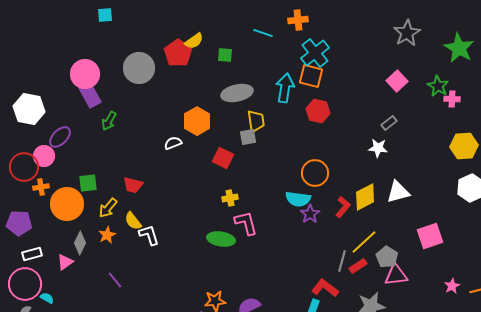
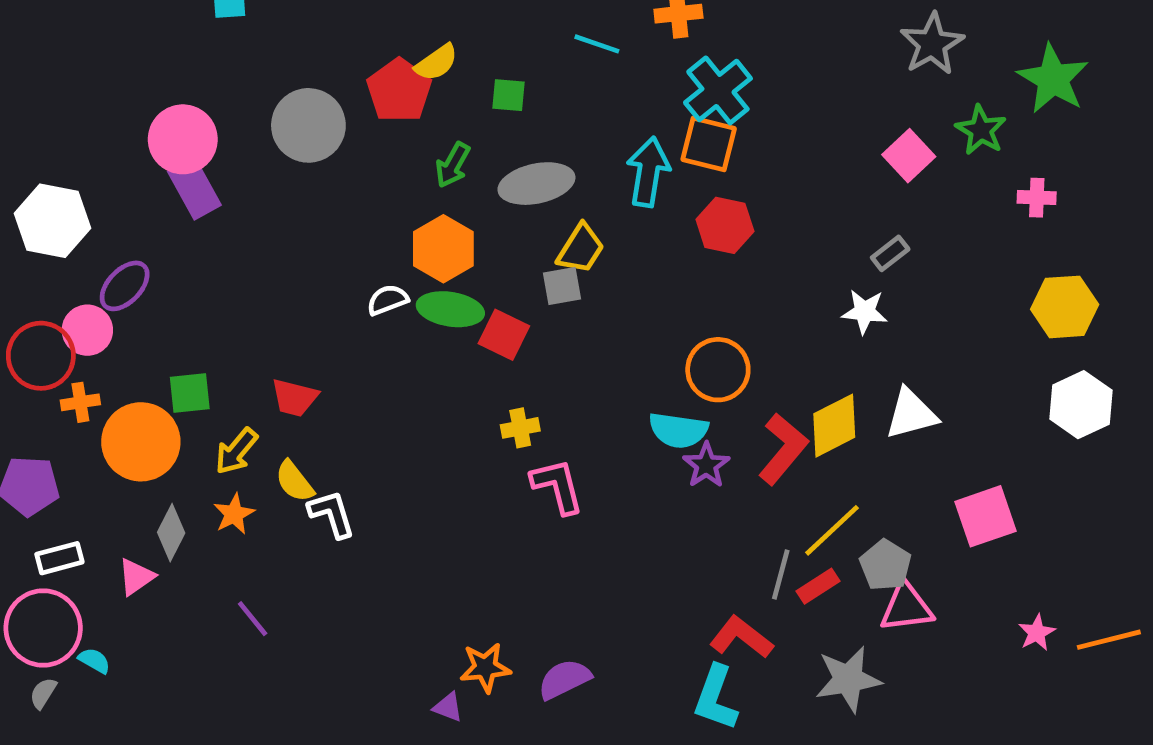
green star: (438, 86) -> (981, 130), moved
green arrow: (109, 121) -> (453, 165), moved
yellow trapezoid: (256, 121) -> (581, 249), turned 40
red L-shape: (343, 207) -> (783, 449), size x1.4
green ellipse: (221, 239) -> (450, 309), moved

